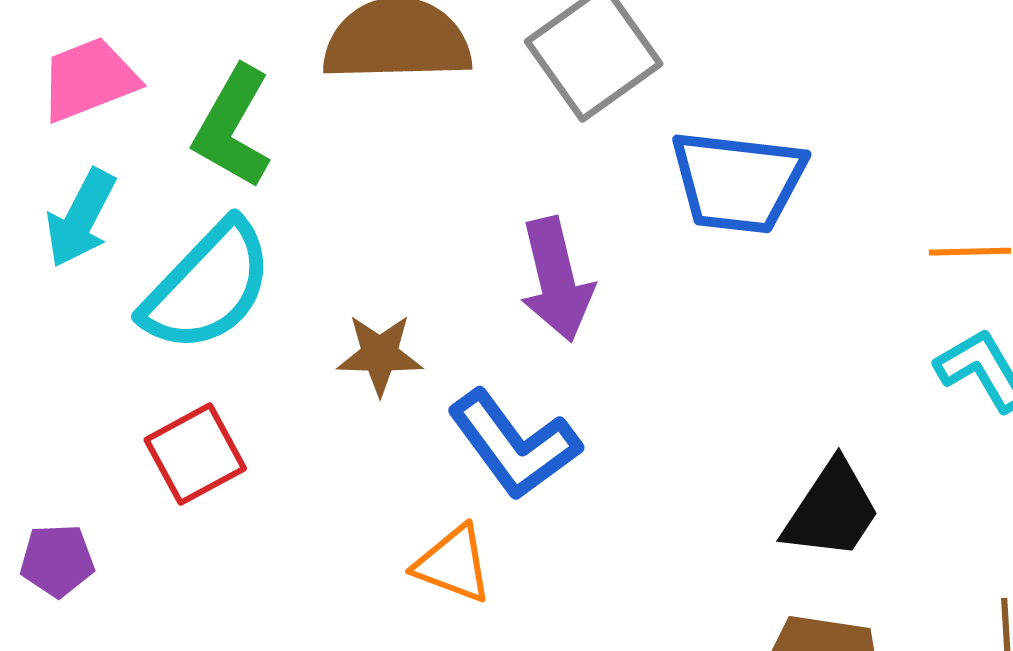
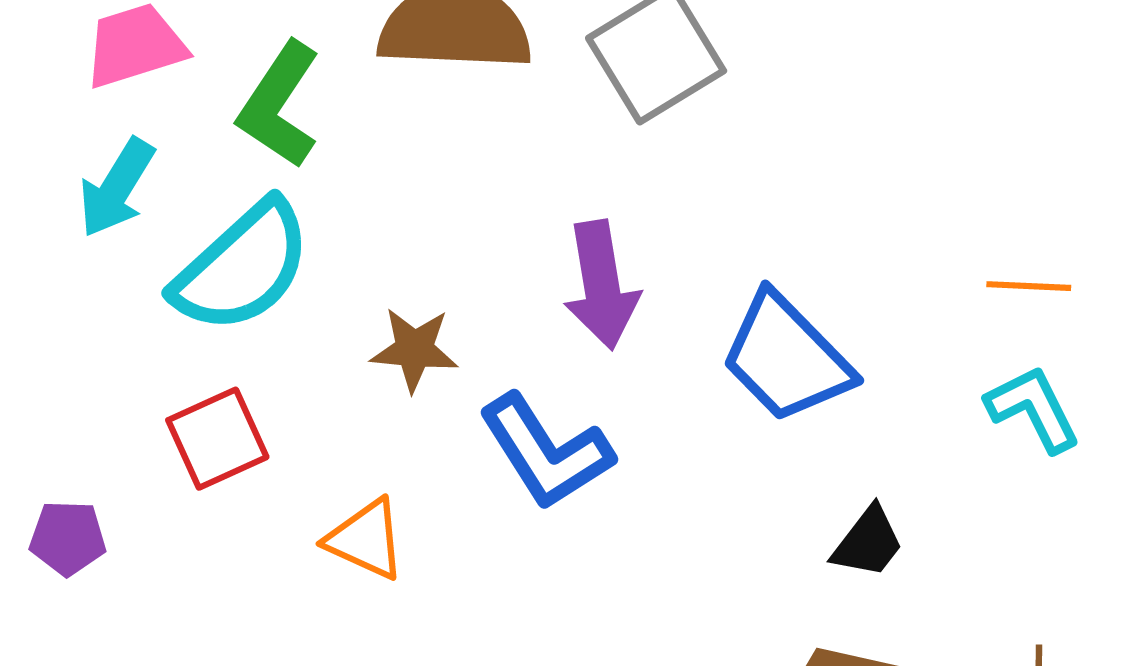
blue trapezoid: (738, 182) -> (786, 358), moved, turned 35
black trapezoid: (832, 510) -> (868, 542), size x0.7
orange triangle: (453, 564) -> (366, 539), moved

